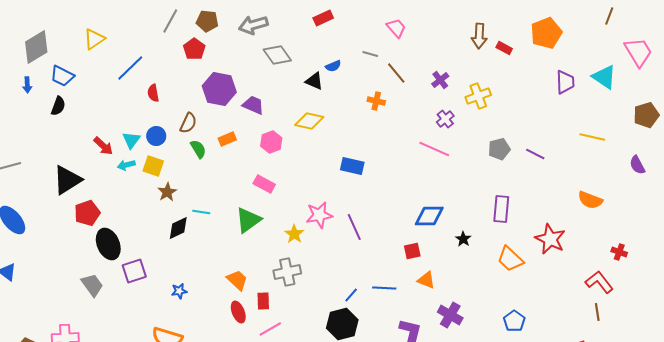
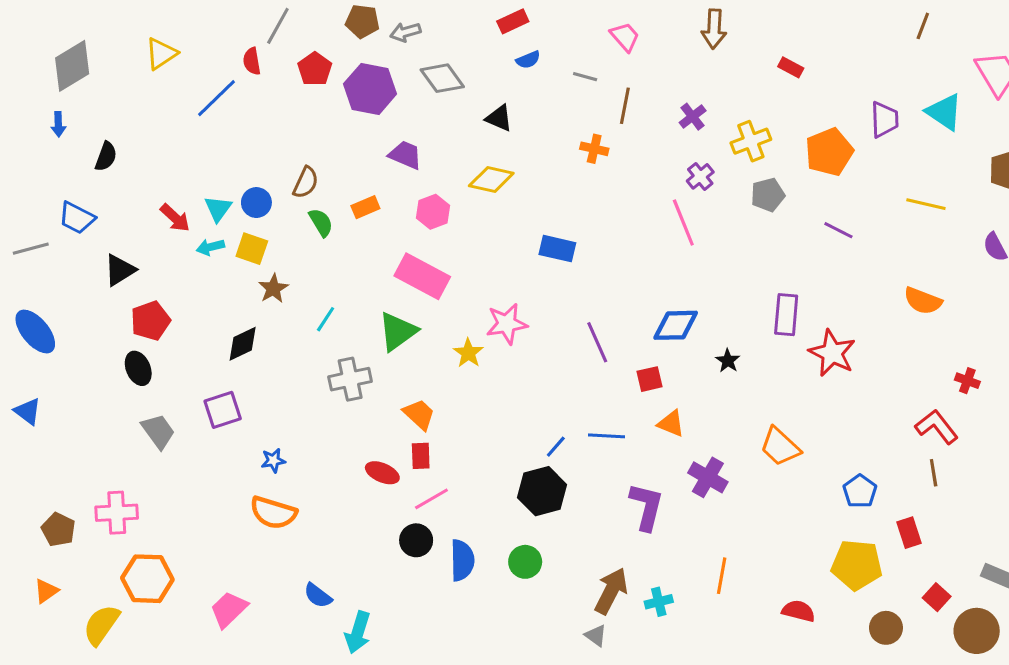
brown line: (609, 16) -> (923, 26), moved
brown pentagon: (207, 21) -> (362, 21), moved
gray arrow: (253, 25) -> (405, 32), size x0.7
orange pentagon: (546, 33) -> (829, 152), moved
brown arrow: (479, 36) -> (714, 29), moved
blue semicircle: (333, 66) -> (528, 60), moved
brown line: (396, 73) -> (625, 106), turned 50
blue trapezoid: (62, 76) -> (77, 218), moved
purple hexagon: (219, 89) -> (370, 89), moved
red semicircle: (153, 93) -> (252, 61), moved
pink line: (434, 149) -> (683, 222), turned 44
gray pentagon: (499, 149) -> (768, 195), moved
black triangle: (67, 180) -> (120, 270), size x0.7
pink rectangle: (264, 184) -> (422, 276), size x1.6
cyan line: (201, 212) -> (326, 319), turned -66
purple line: (354, 227) -> (597, 342), moved
black diamond: (178, 228) -> (243, 344), moved
red star: (550, 239) -> (832, 353), moved
black ellipse: (108, 244) -> (138, 368), moved, size x0.7
orange trapezoid: (510, 259) -> (780, 447), moved
gray cross: (287, 272) -> (350, 379), moved
orange trapezoid: (237, 280) -> (419, 414), moved
blue star: (179, 291) -> (273, 460), moved
red ellipse: (238, 312) -> (382, 473), turned -45
blue pentagon: (514, 321) -> (860, 491), moved

